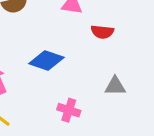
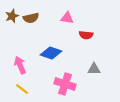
pink cross: (69, 110) -> (65, 84), size x1.5

